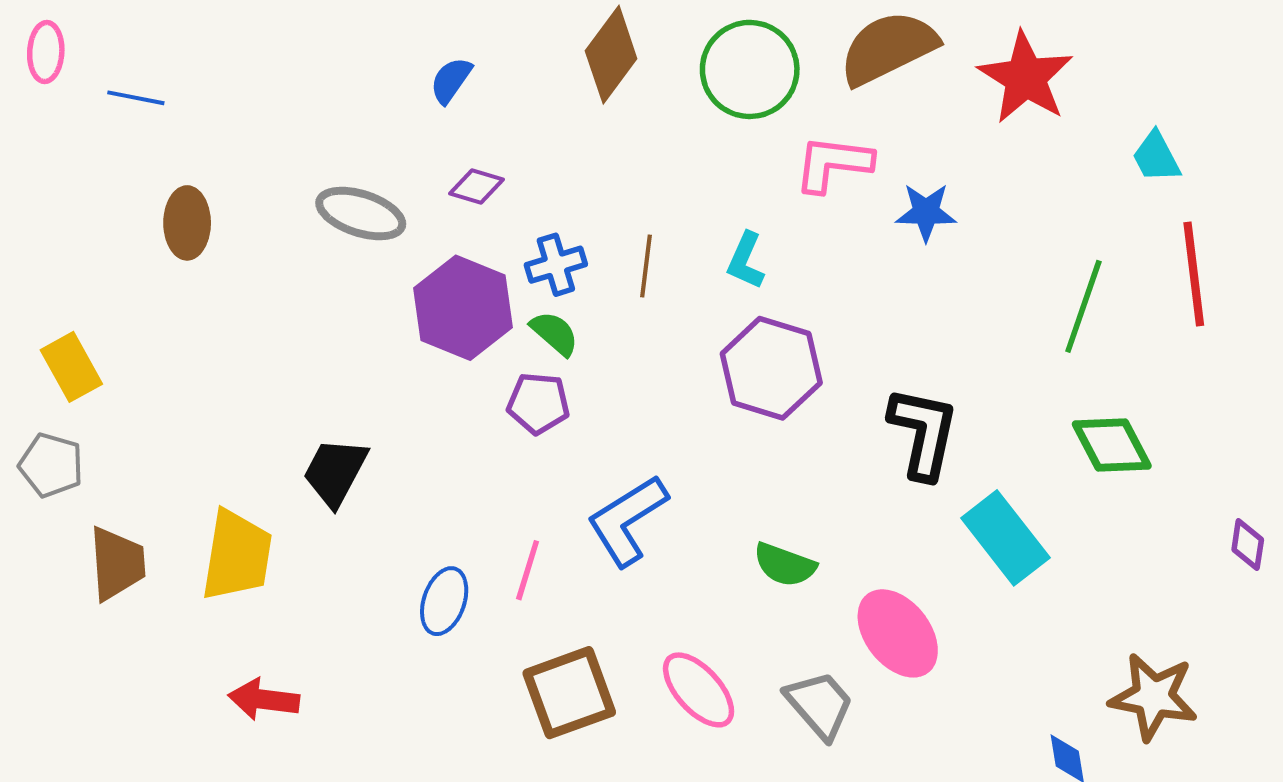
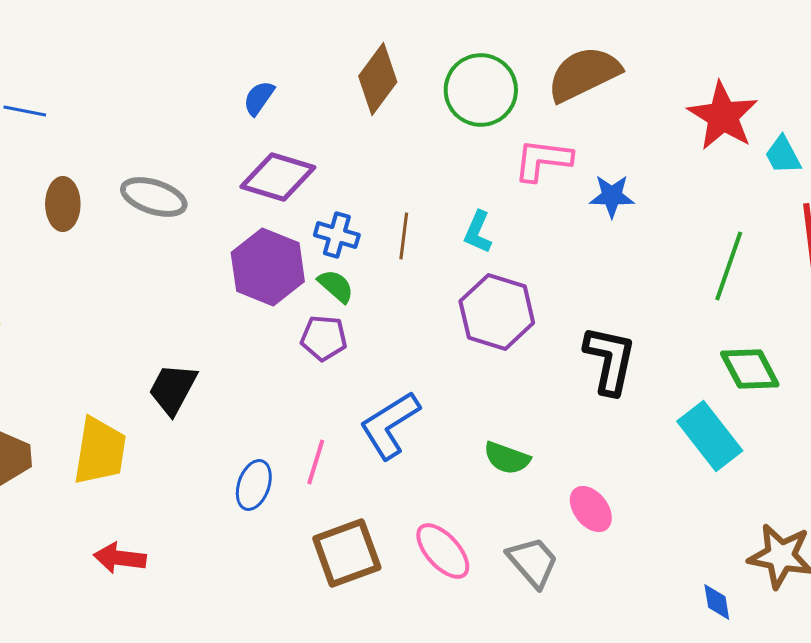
red star: (1026, 78) -> (723, 116), moved
purple diamond: (476, 187) -> (278, 177), size x1.8
gray ellipse: (361, 214) -> (154, 197), moved
blue cross: (556, 265) -> (337, 235), turned 33
cyan rectangle: (1005, 538) -> (710, 436), moved
pink ellipse: (898, 633) -> (591, 509), size x0.7

